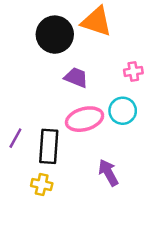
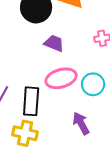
cyan circle: (123, 111) -> (93, 84), moved
yellow cross: (42, 185) -> (25, 133), size x1.4

